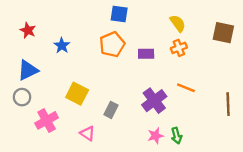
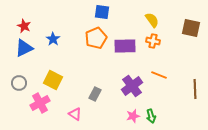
orange cross: (179, 48) -> (153, 41), turned 32
purple rectangle: (146, 54) -> (125, 46), size x1.5
blue triangle: (28, 70) -> (24, 48), moved
yellow square: (77, 94) -> (53, 80), moved

